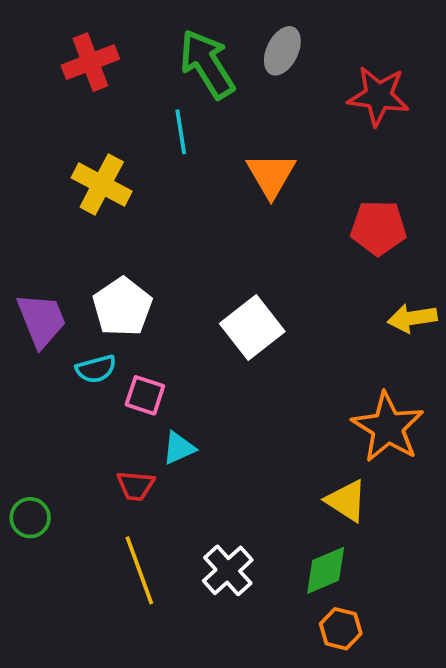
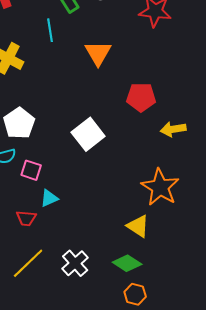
red pentagon: (378, 228) -> (141, 97), moved
yellow line: (139, 570) -> (28, 263), turned 66
green diamond: (326, 570) -> (127, 263), turned 56

